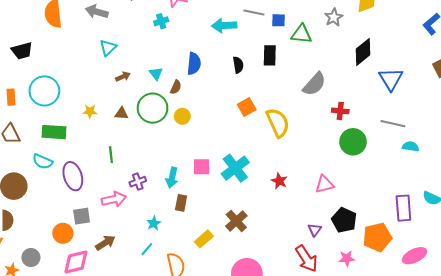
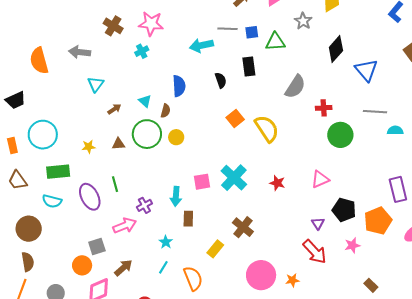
purple ellipse: (73, 176) -> (90, 197), moved

